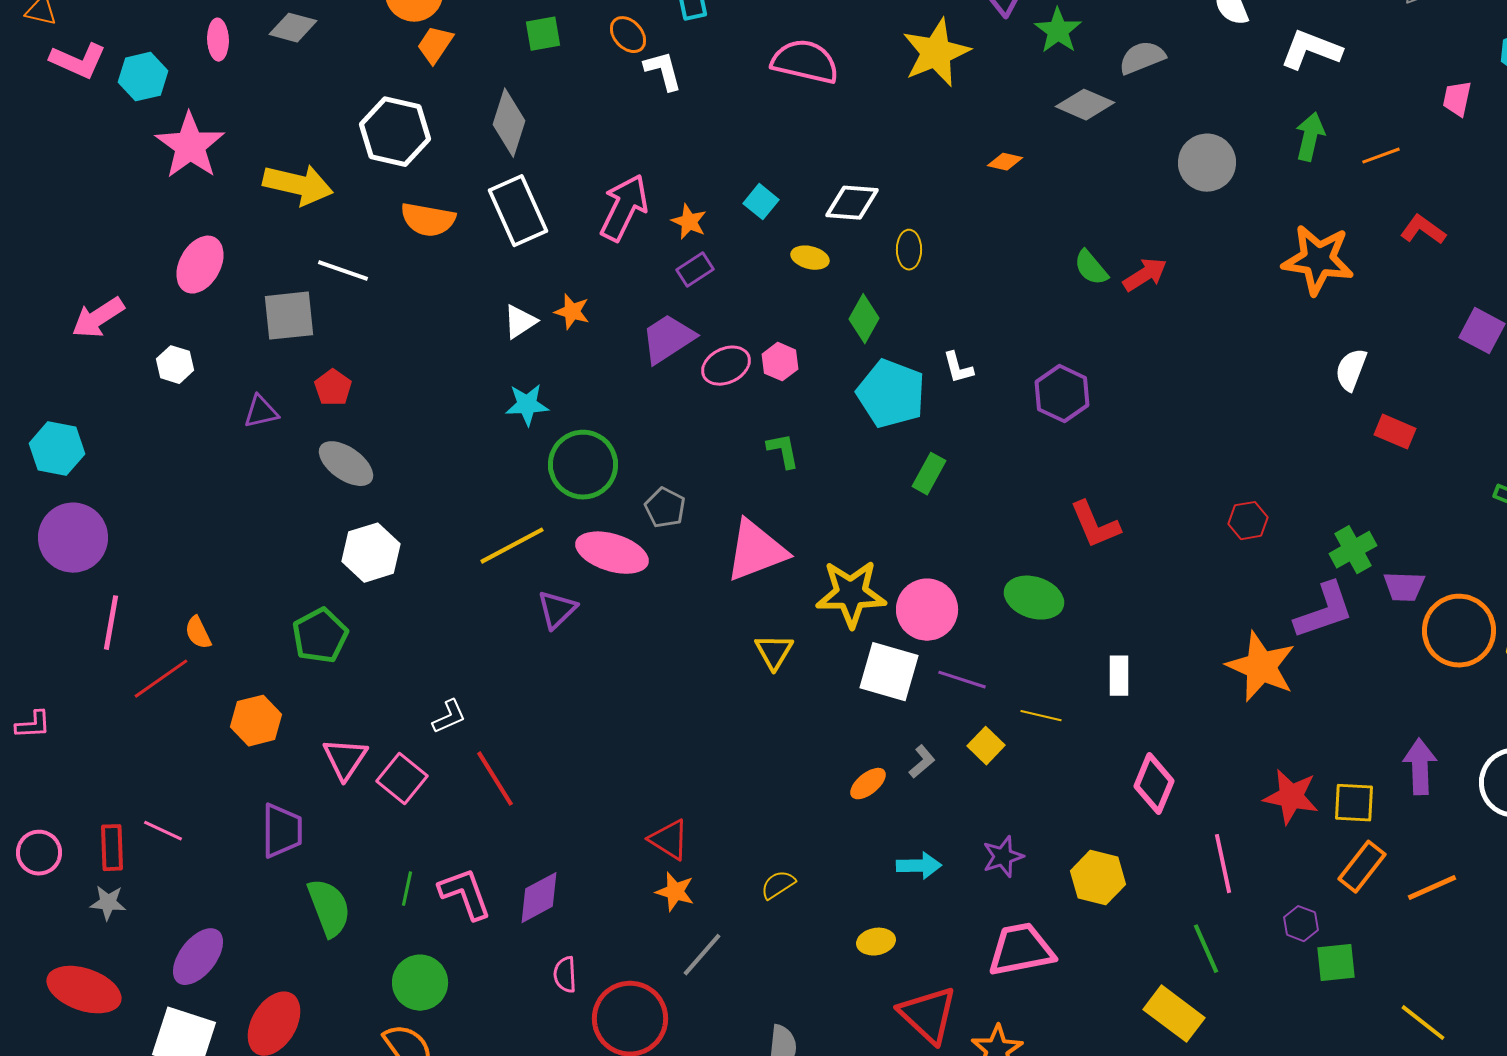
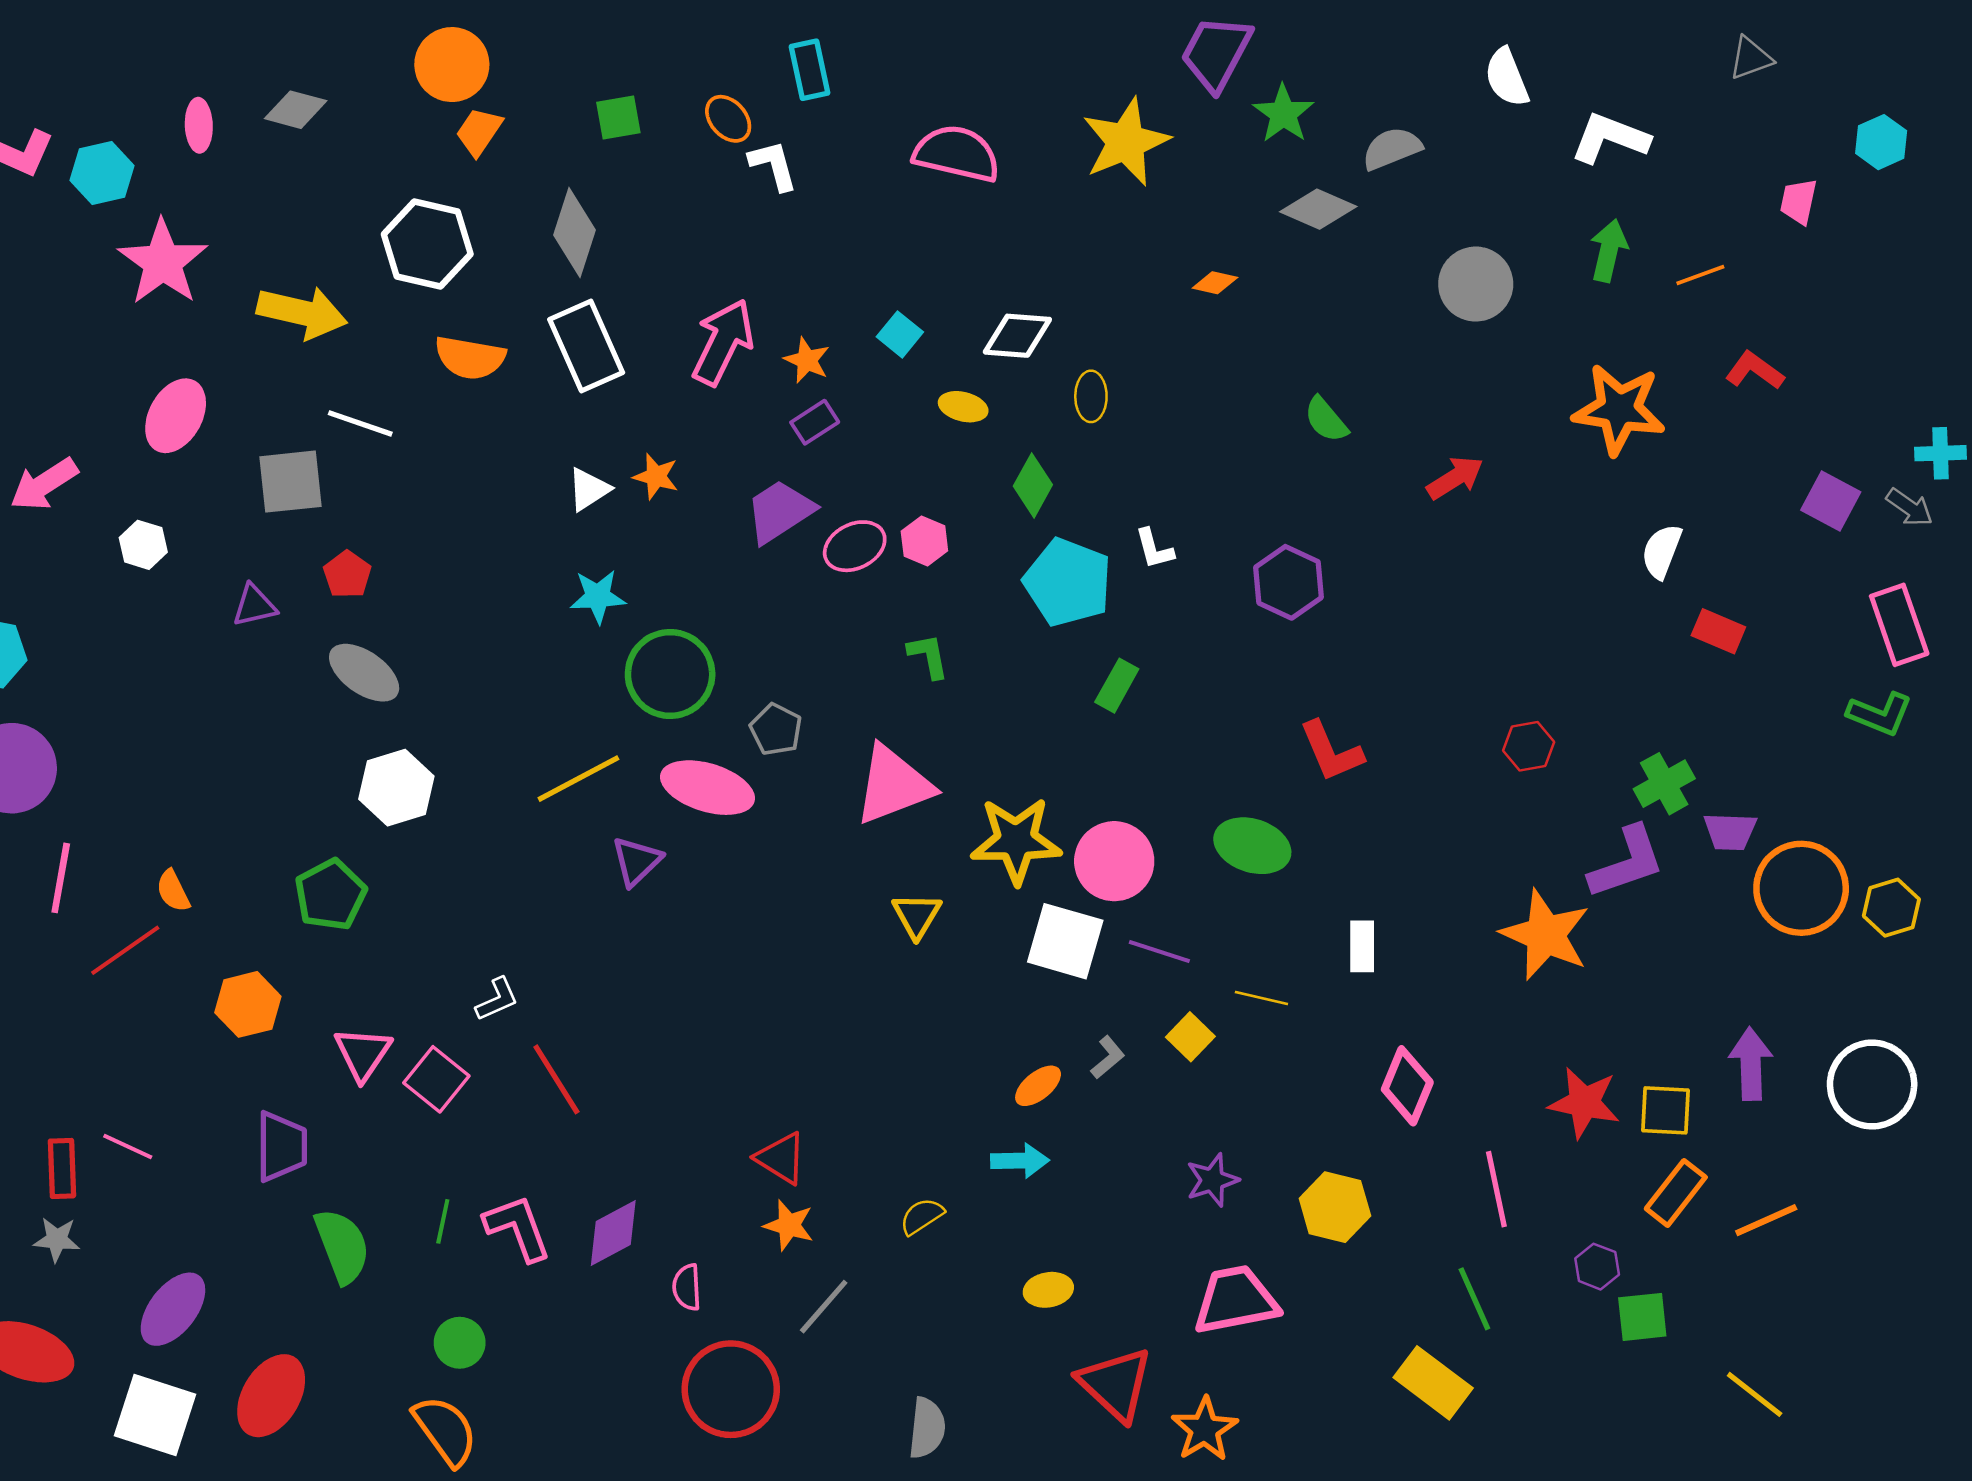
red arrow: (1145, 275) -> (1455, 478), moved
cyan arrow: (919, 866) -> (1020, 1161), moved
pink semicircle: (565, 975) -> (687, 1287), moved
green circle: (420, 983) -> (460, 1343), size x0.7

